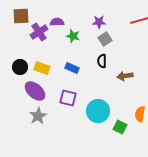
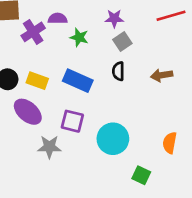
blue rectangle: (72, 68) -> (78, 81), size x1.5
brown arrow: (125, 76) -> (162, 75), moved
gray star: (38, 116) -> (49, 147), moved, turned 30
green square: (120, 127) -> (141, 175), moved

